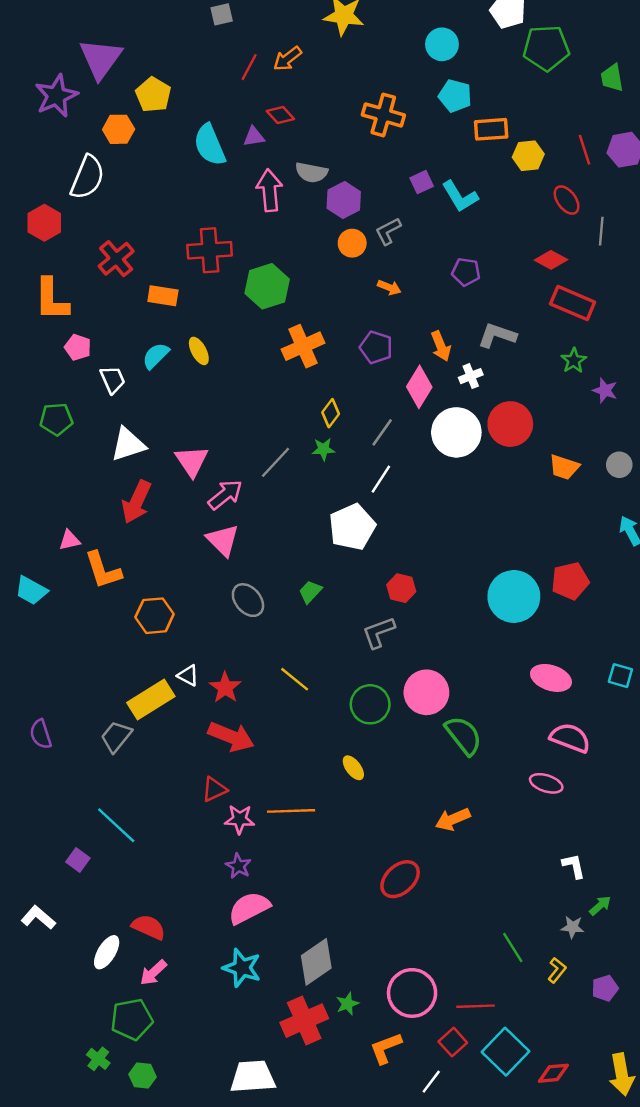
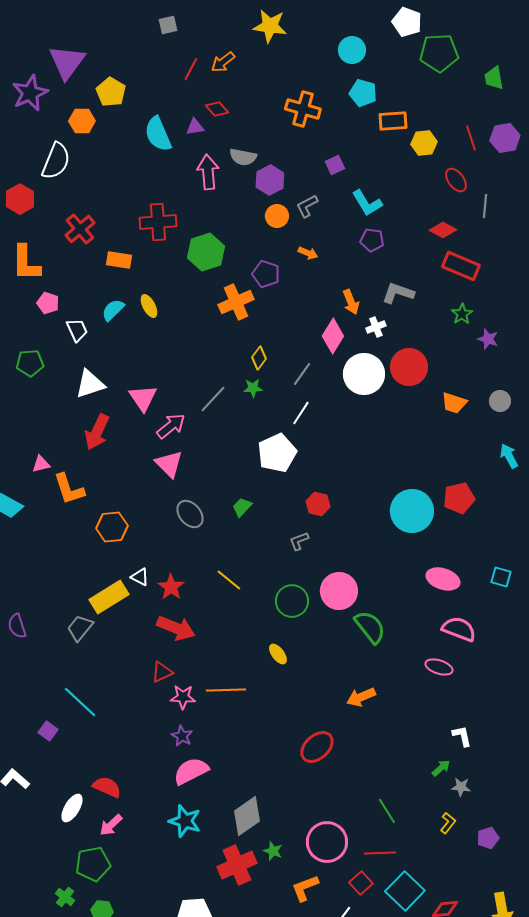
cyan L-shape: (460, 196) -> (367, 203), moved
purple pentagon: (376, 347) -> (266, 274), moved
gray L-shape: (379, 632) -> (299, 541), size x0.7
green arrow: (600, 906) -> (441, 768), moved
green line: (513, 947) -> (387, 811), moved
green star: (347, 1004) -> (273, 851), turned -30

